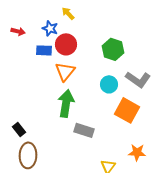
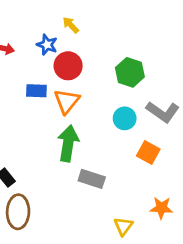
blue rectangle: (44, 50) -> (36, 91), moved
orange square: (127, 110) -> (148, 153), size x0.7

